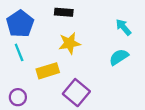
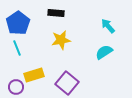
yellow rectangle: (48, 71) -> (34, 75), moved

